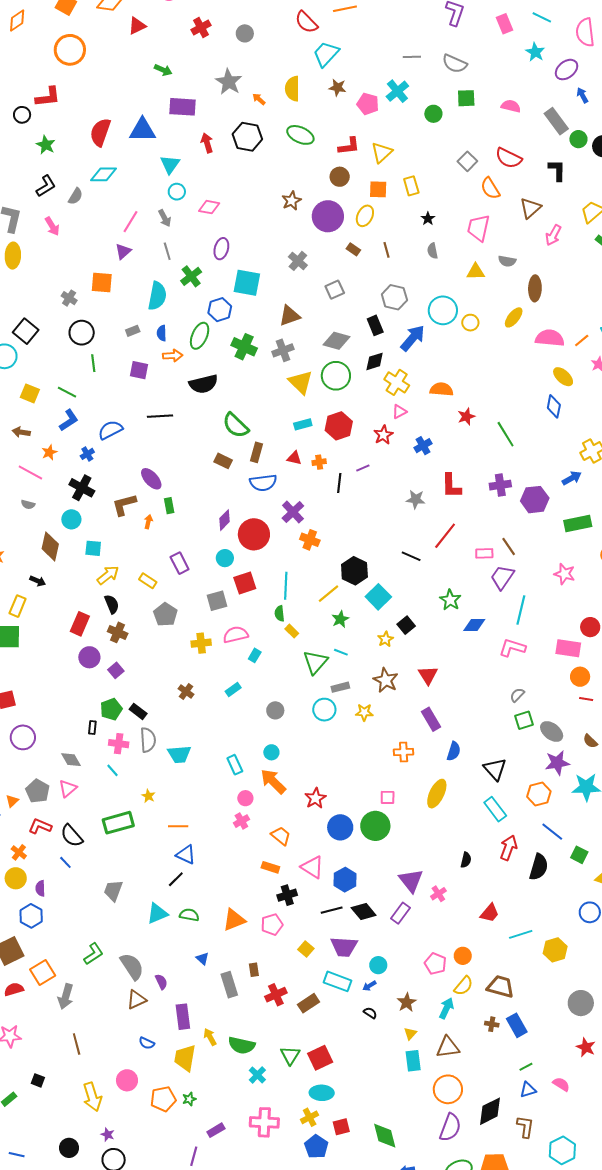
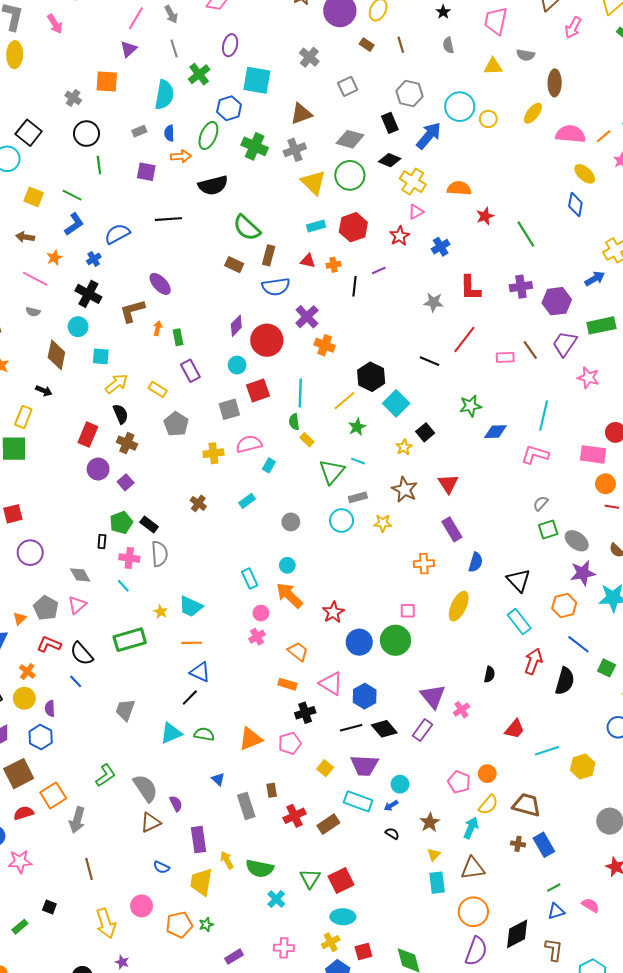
black diamond: (375, 361) -> (390, 160), turned 40
green rectangle: (169, 506) -> (178, 337), moved
purple trapezoid: (502, 577) -> (565, 344), moved
green star: (450, 600) -> (470, 406), turned 30
cyan trapezoid: (179, 754) -> (191, 607), moved, turned 30
pink cross: (264, 1122) -> (284, 948), size x0.7

